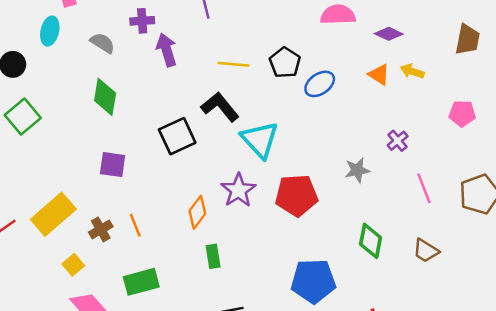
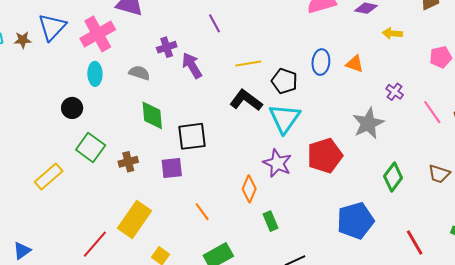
black pentagon: (285, 63) -> (284, 81), moved
orange triangle: (379, 74) -> (355, 64), moved
blue ellipse: (320, 84) -> (321, 62), turned -35
black square: (177, 136) -> (192, 136), moved, turned 32
cyan triangle: (260, 140) -> (284, 119), turned 32
gray star: (357, 170) -> (368, 123), size x1.5
pink line: (424, 188) -> (432, 112), moved
brown cross: (101, 229) -> (128, 162), moved, turned 30
green diamond: (371, 241) -> (393, 177), turned 40

